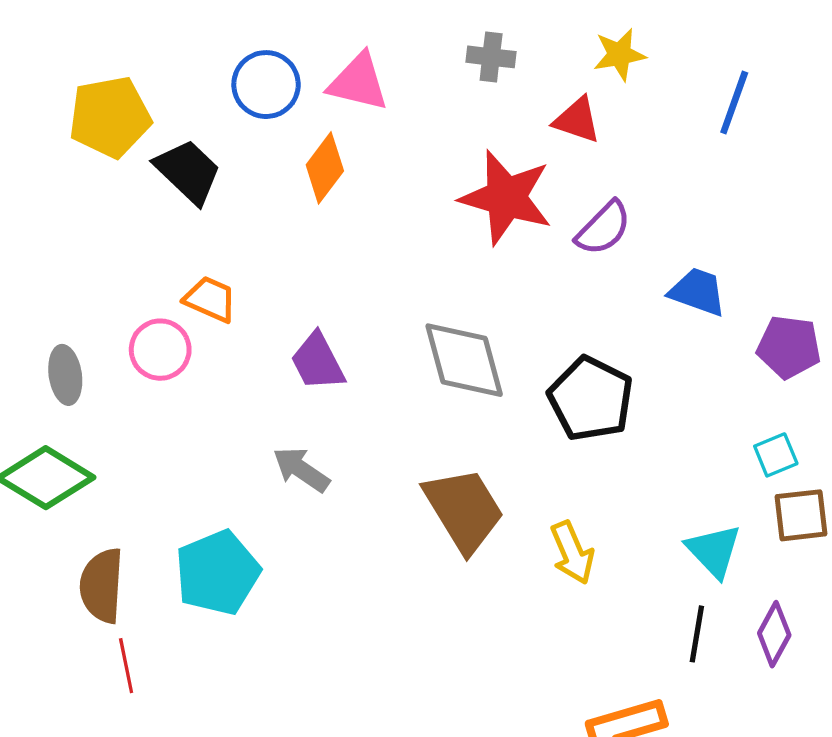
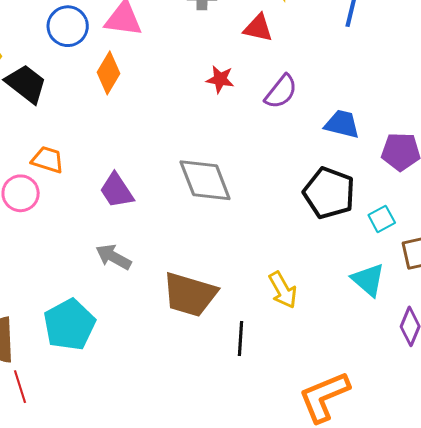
red star: (506, 197) -> (220, 79), size x0.5
black pentagon: (591, 399) -> (329, 193), moved
cyan square: (776, 455) -> (382, 219), moved
brown trapezoid: (464, 510) -> (190, 294), moved, turned 144
black line: (697, 634) -> (241, 339), moved

